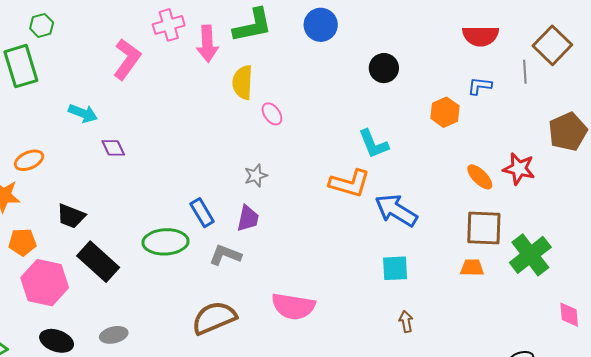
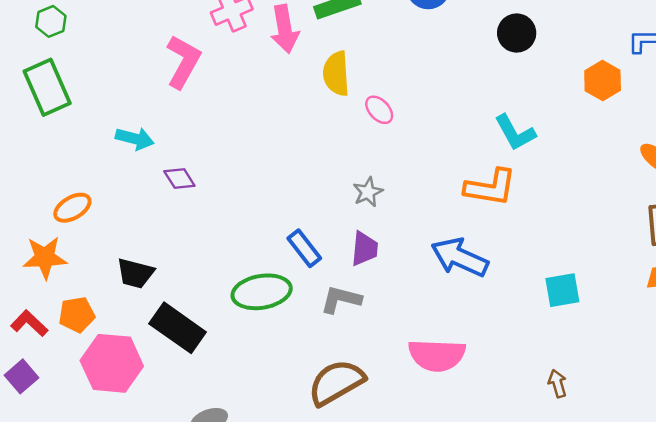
green hexagon: (42, 25) -> (51, 21), moved
blue arrow: (396, 210) -> (460, 257), moved
brown arrow: (406, 322) -> (557, 383), moved

